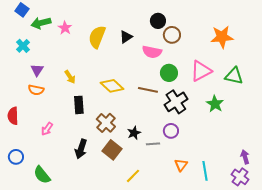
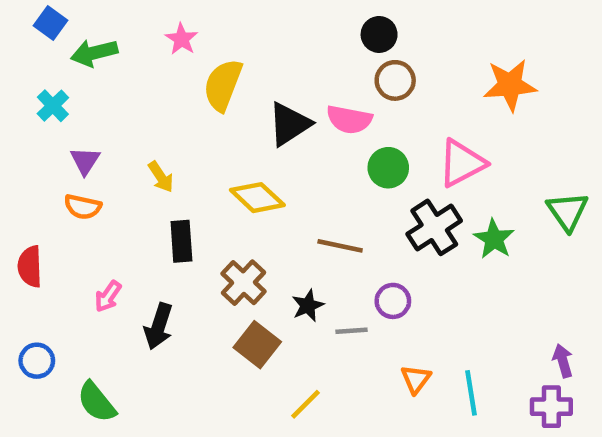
black circle: (158, 21) -> (379, 34), moved
pink star: (65, 28) -> (181, 39), moved
black triangle: (126, 37) -> (289, 124), moved, size x1.5
green triangle: (234, 76) -> (567, 211), moved, turned 42
brown line: (148, 90) -> (340, 246), moved
black cross: (176, 102) -> (434, 227), moved
black arrow: (81, 149) -> (159, 326), moved
purple cross: (240, 177) -> (551, 407), turned -36

